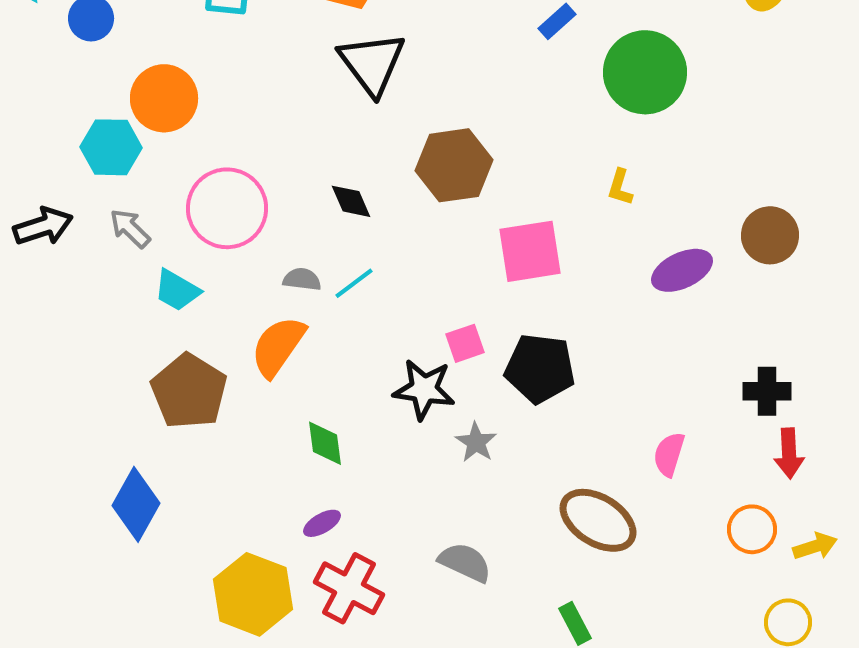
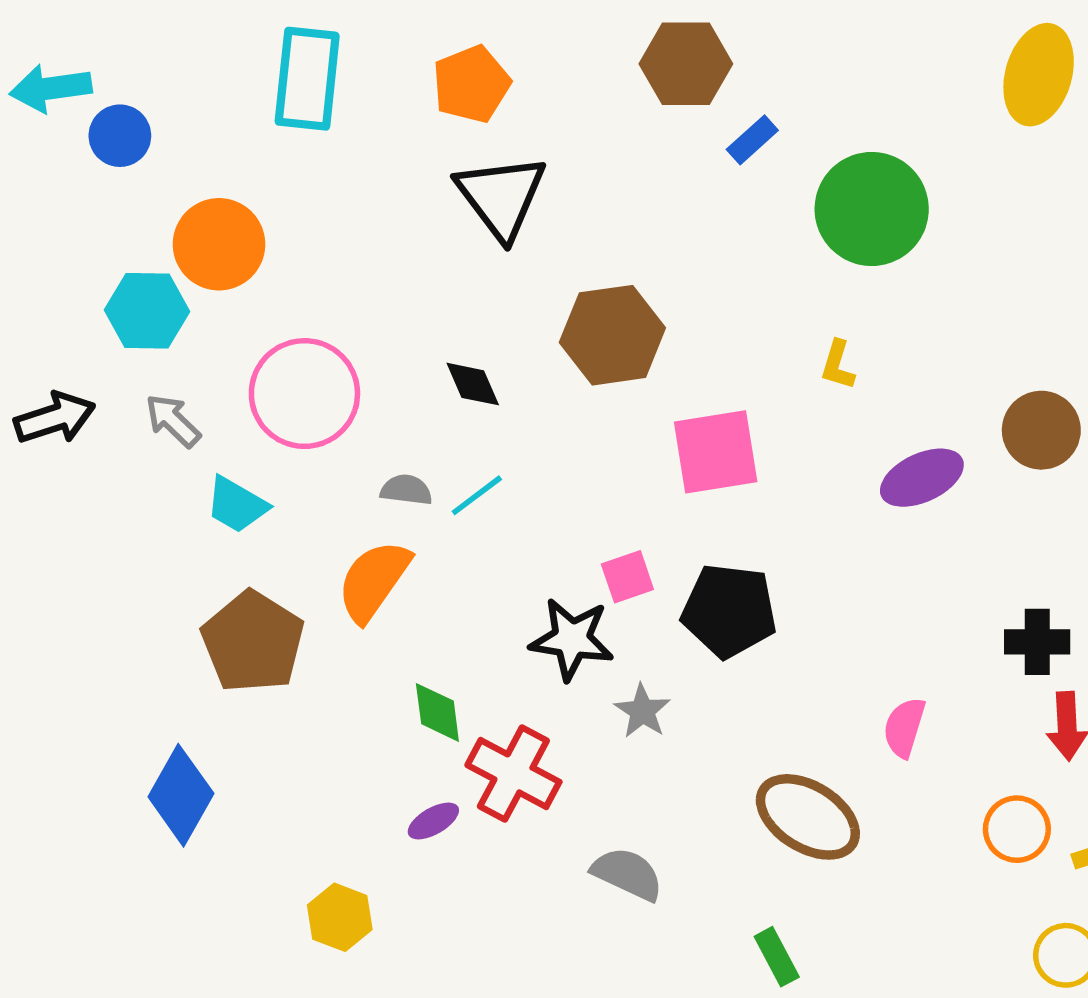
red cross: (349, 588) -> (513, 773), moved
yellow hexagon: (253, 594) -> (340, 917), size x0.6

